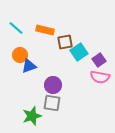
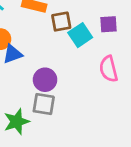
purple square: (99, 60) -> (109, 24), moved, turned 32
pink semicircle: (100, 77) -> (109, 69), turned 66

